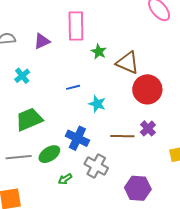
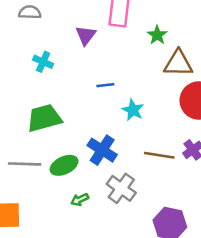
purple triangle: (42, 41) -> (86, 35), moved, turned -36
green star: (99, 52) -> (157, 35), moved
brown triangle: (128, 63) -> (178, 63), turned -30
cyan cross: (22, 76) -> (43, 62), turned -35

